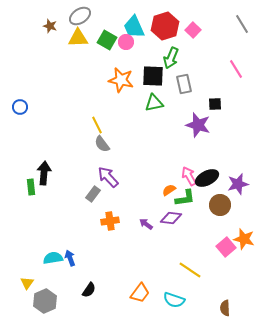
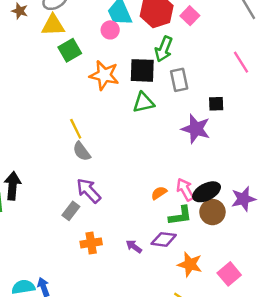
green square: (107, 40) -> (70, 50), moved, turned 30
orange semicircle: (169, 190) -> (159, 193), moved
brown circle: (220, 205) -> (212, 212), moved
orange star: (244, 239) -> (190, 264), moved

